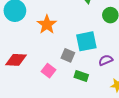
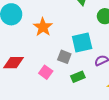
green rectangle: (81, 76) -> (78, 77), turned -40

